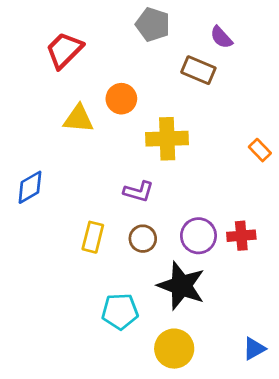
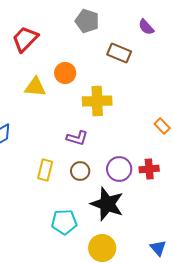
purple semicircle: (221, 37) -> (146, 27), moved
orange rectangle: (260, 150) -> (162, 126), moved
blue triangle: (254, 349) -> (158, 248), turned -42

